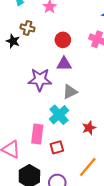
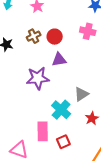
brown cross: (28, 28) -> (34, 36), moved, turned -32
gray triangle: (70, 92) -> (81, 94), moved

